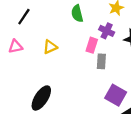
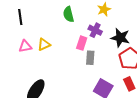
black line: (24, 17) -> (20, 17), turned -42
pink triangle: (15, 47) -> (25, 46), moved

